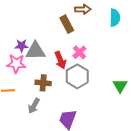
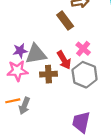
brown cross: (43, 83) -> (48, 74), moved
gray arrow: (34, 106) -> (24, 106), moved

